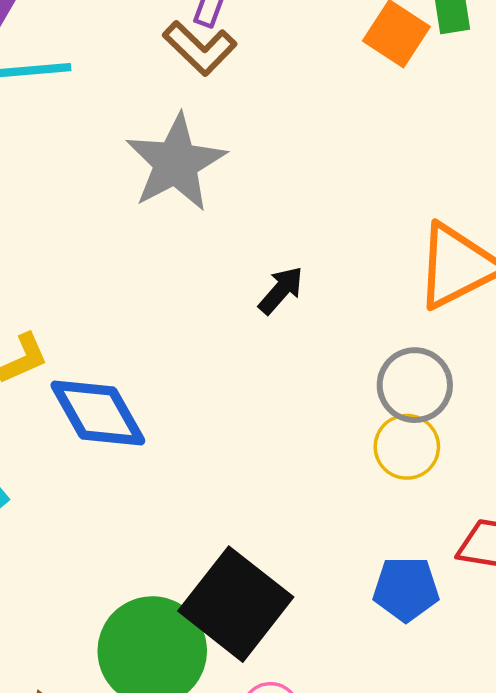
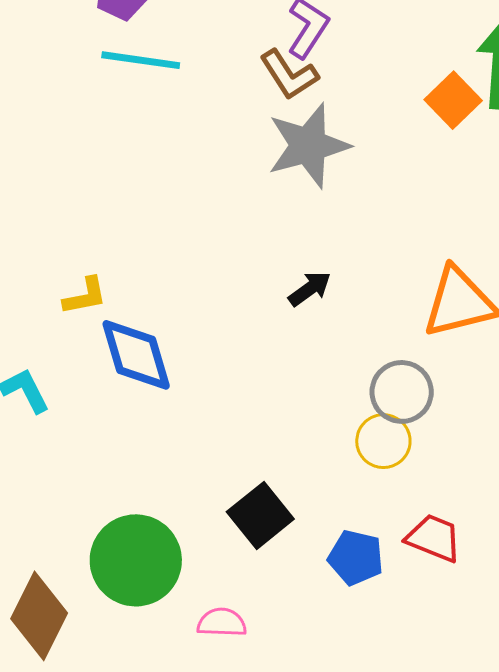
gray star: (176, 163) -> (308, 146), moved
black square: (236, 604) -> (260, 515), moved, size x0.7

